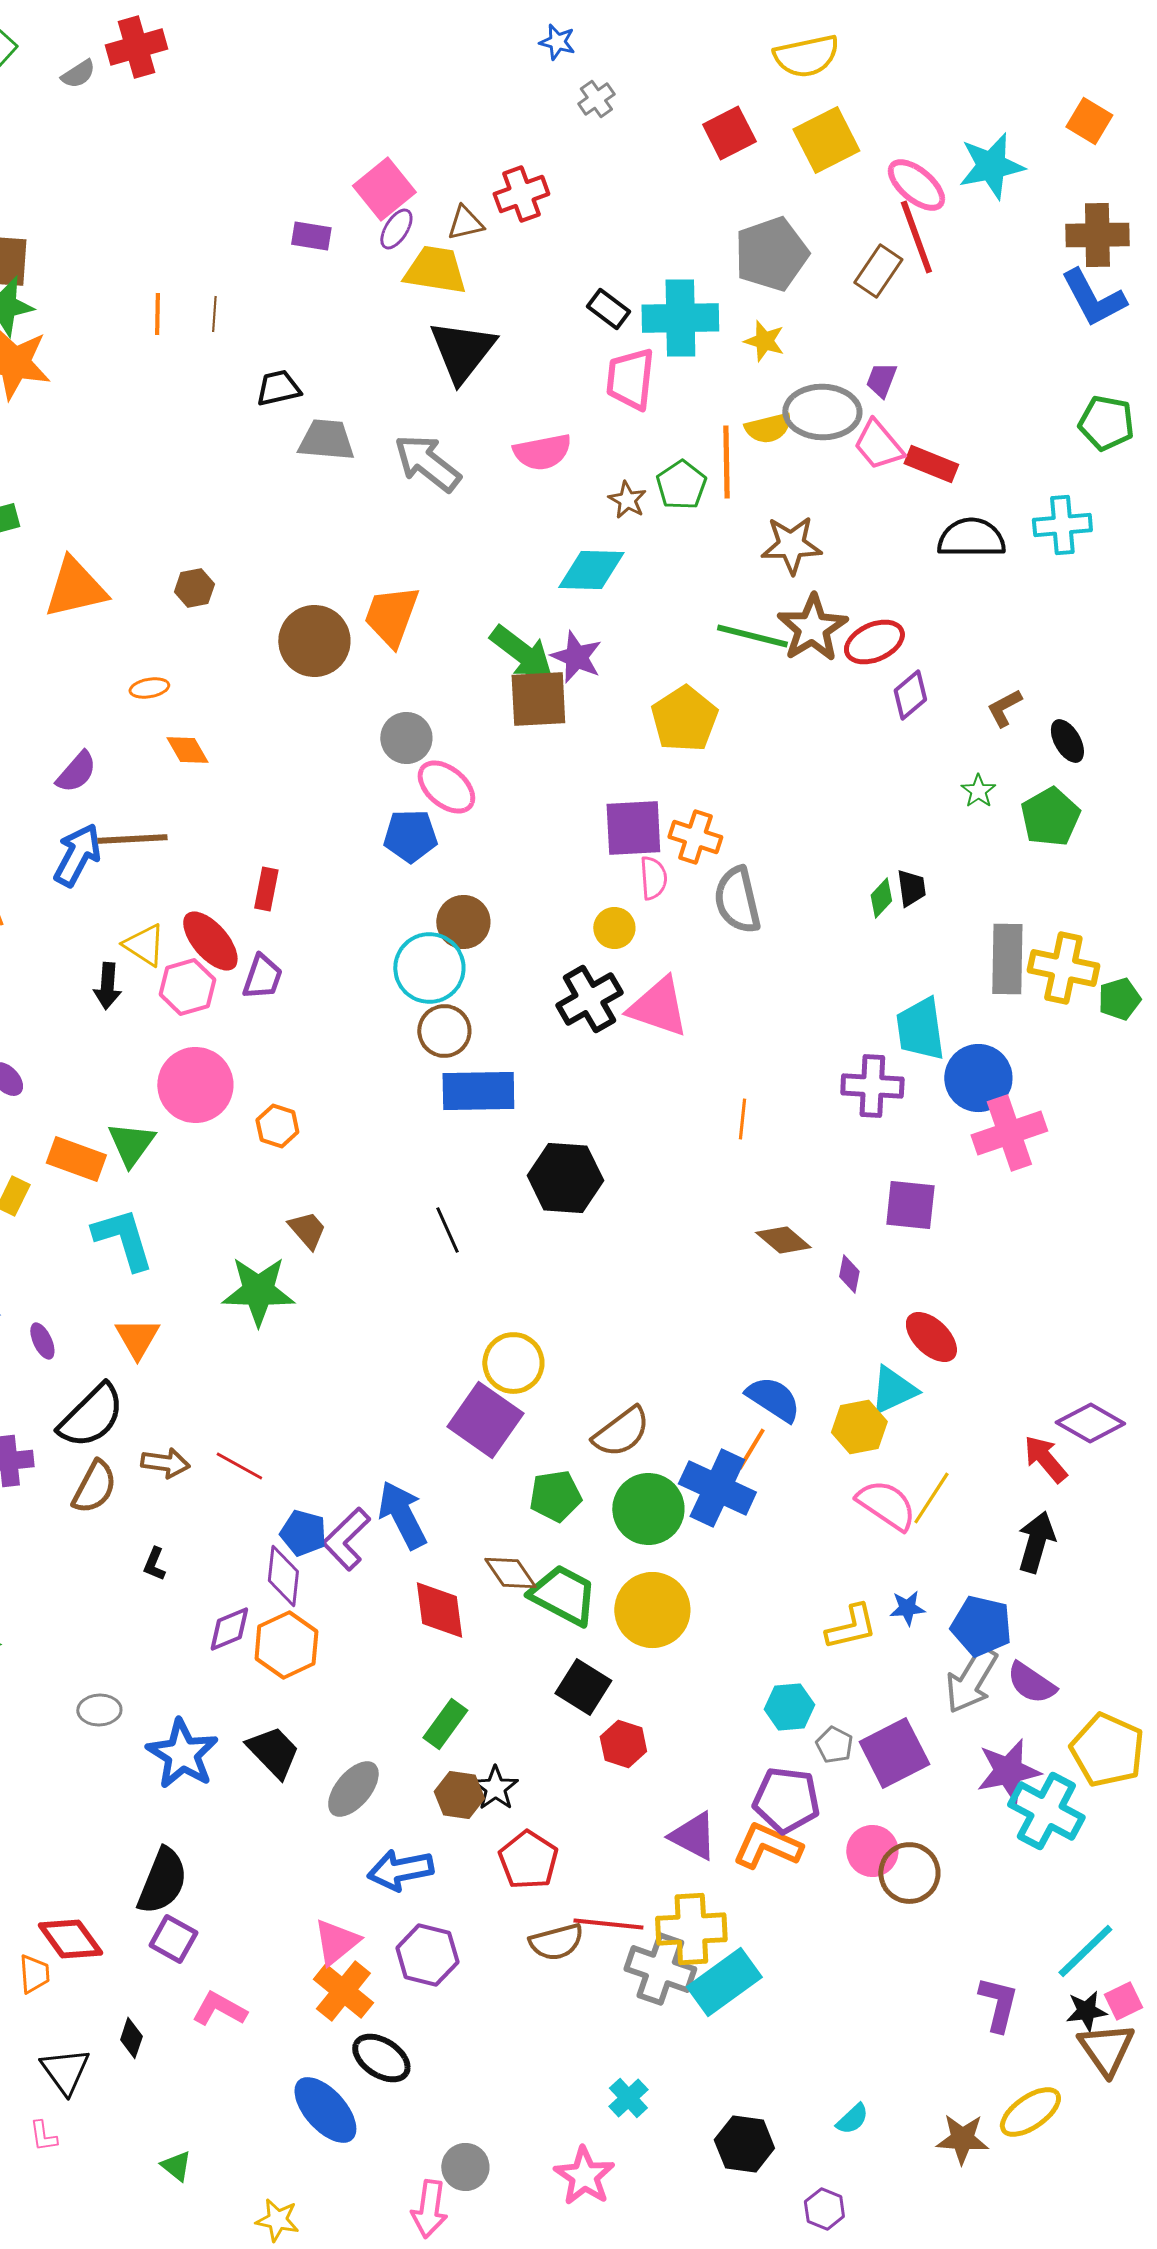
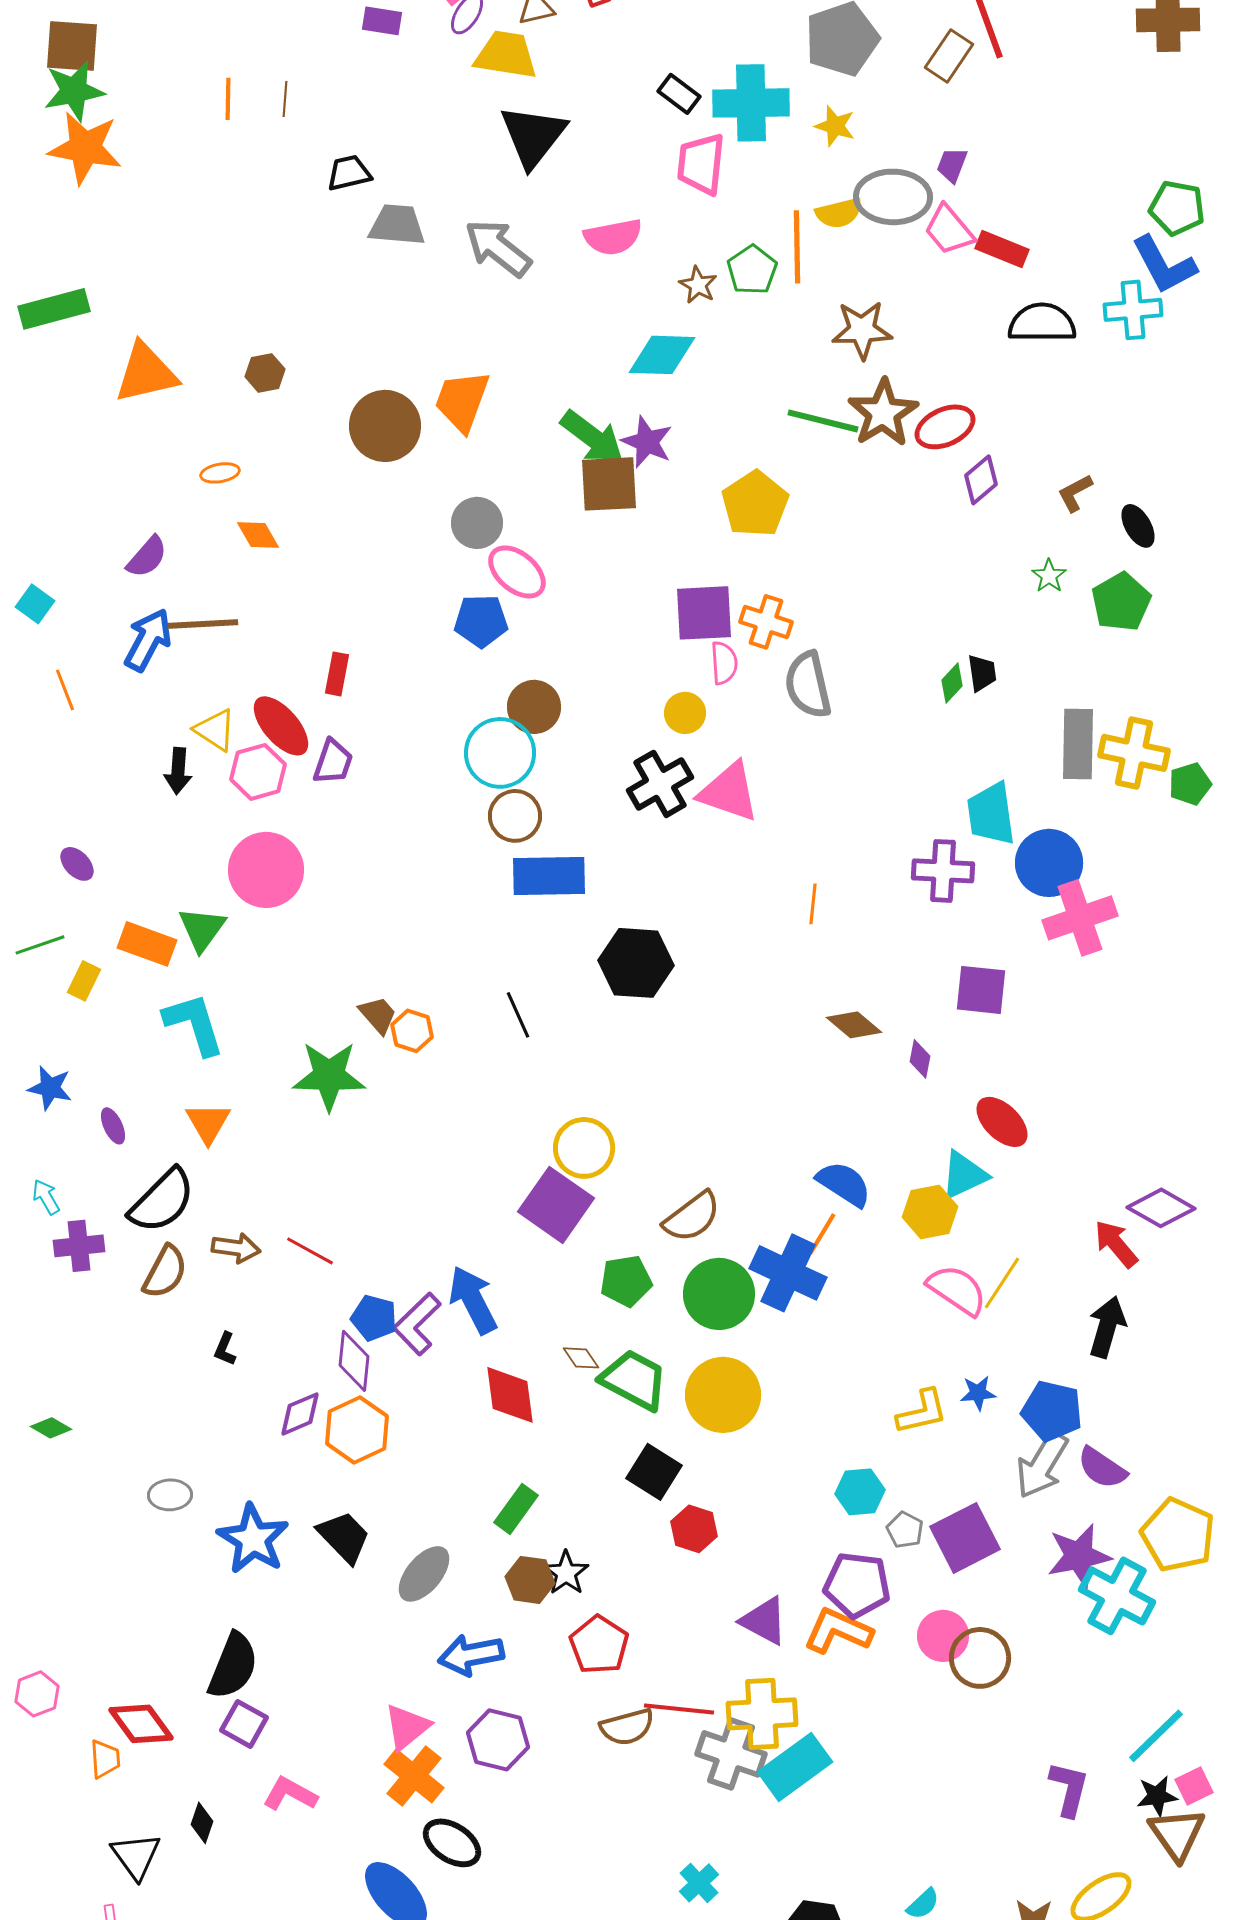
blue L-shape: (1093, 298) -> (1164, 265), moved
orange hexagon: (277, 1126) -> (412, 1031), moved
brown diamond: (510, 1573) -> (581, 1358), size x0.7

